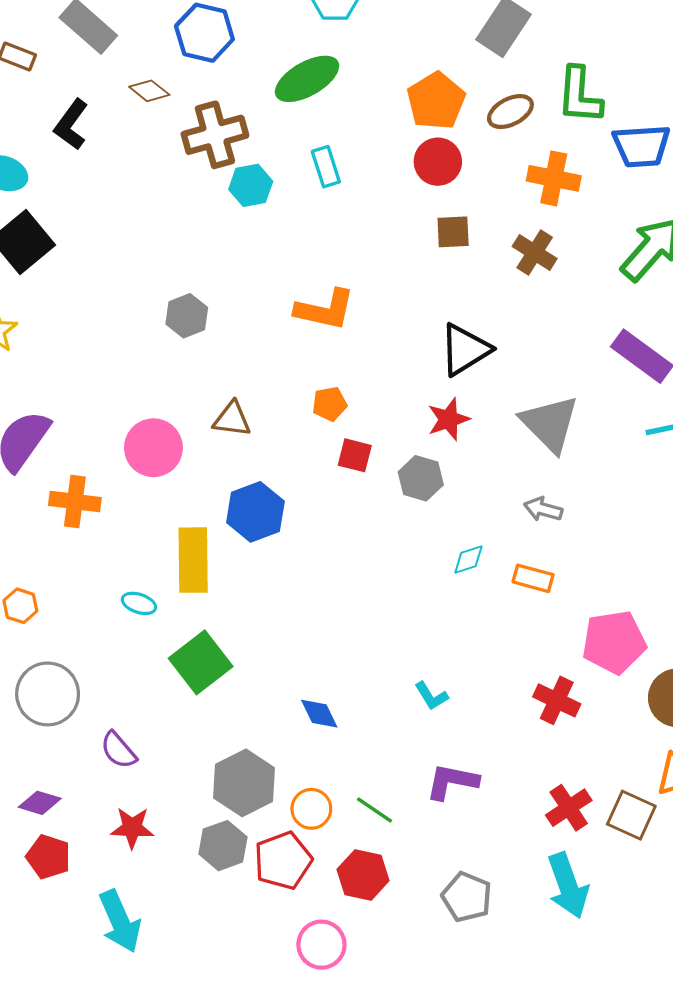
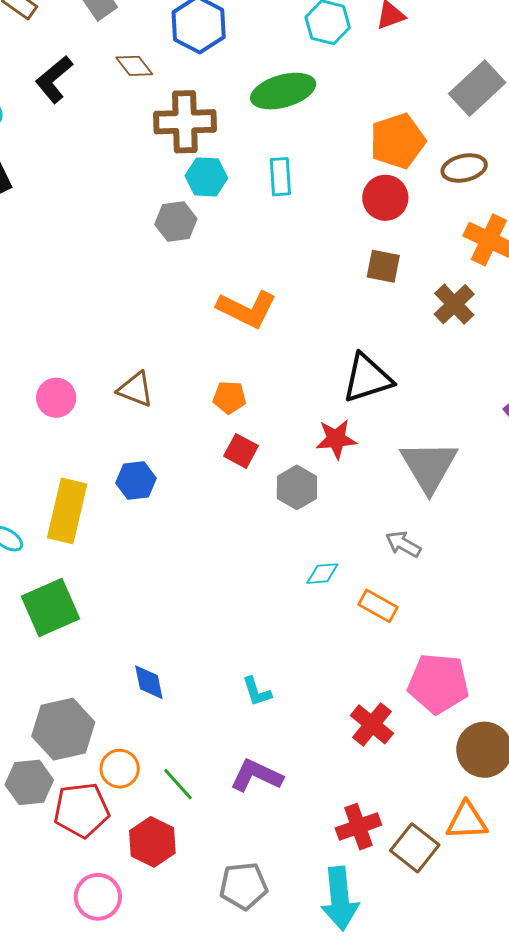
gray hexagon: (187, 316) -> (176, 222), moved
pink circle: (153, 448) -> (56, 398), size x0.7
blue hexagon: (255, 512) -> (136, 481), size x0.7
gray pentagon: (467, 897) -> (243, 886), turned 30

